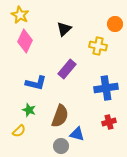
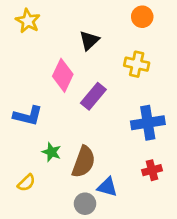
orange circle: (115, 24) -> (142, 17), moved
pink diamond: (25, 41) -> (63, 75), moved
blue L-shape: (36, 83) -> (28, 116), moved
green star: (29, 110) -> (52, 152), moved

